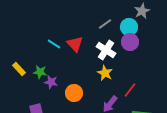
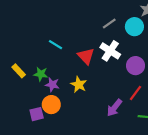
purple circle: (130, 42) -> (135, 66), moved
red triangle: (75, 44) -> (86, 56), moved
yellow star: (105, 73) -> (79, 85), moved
orange circle: (74, 93) -> (51, 105), moved

